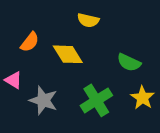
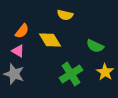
pink triangle: (13, 80) -> (18, 51), moved
gray star: (43, 100) -> (14, 74), moved

